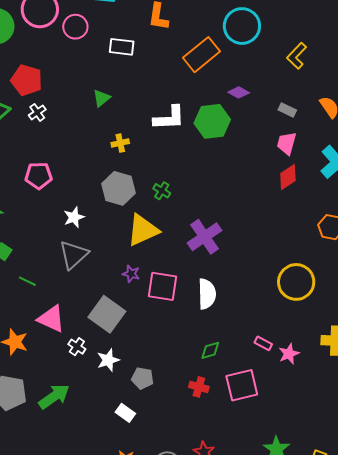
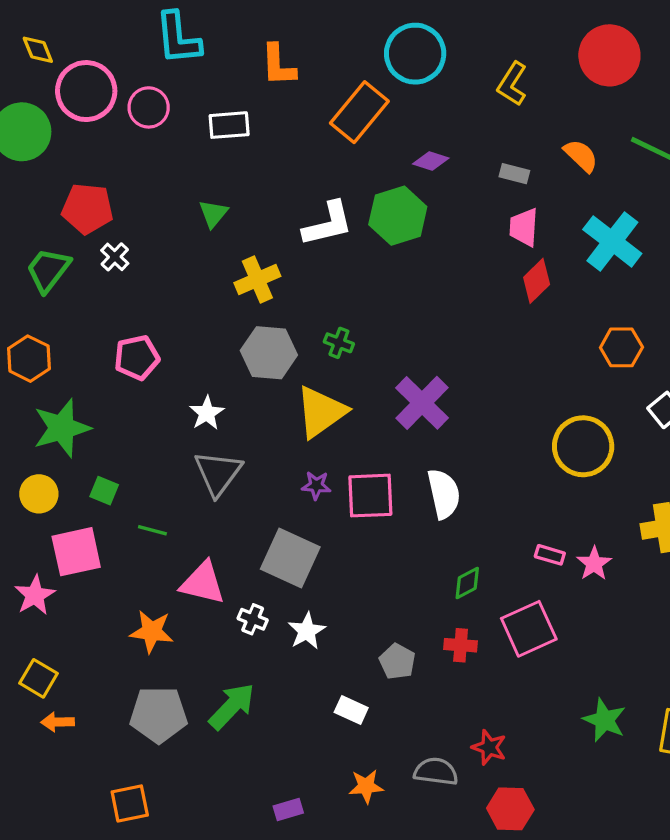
yellow cross: (120, 143) -> (257, 280), size x1.5
gray pentagon: (143, 378) -> (397, 661), moved, turned 30

